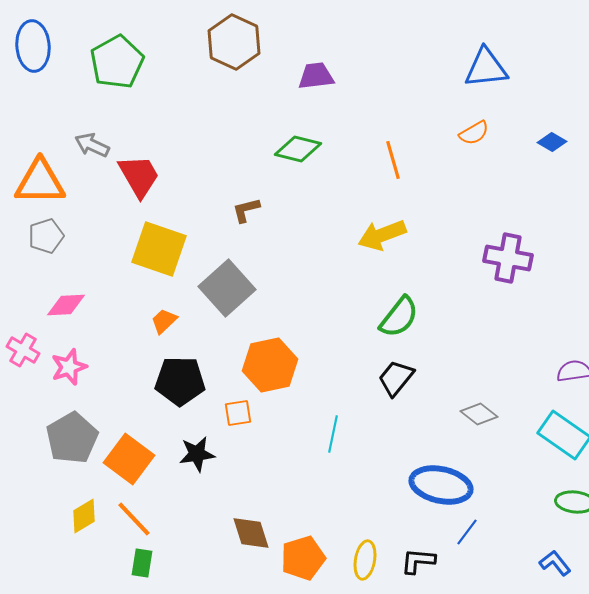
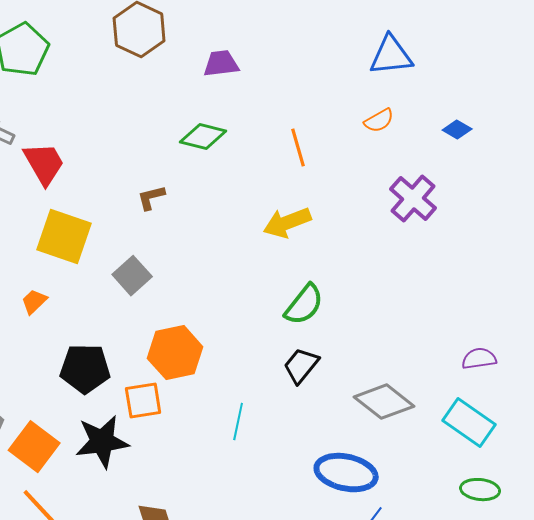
purple cross: (508, 258) -> (413, 199), moved, turned 30
gray square: (227, 288) -> (132, 276), size x0.7
orange trapezoid: (164, 321) -> (34, 302), moved
orange square: (238, 413) -> (143, 401), size x1.4
gray diamond: (479, 414) -> (384, 402), size x1.6
black star: (197, 454) -> (102, 442), size x1.5

